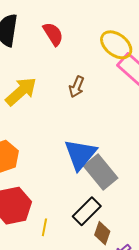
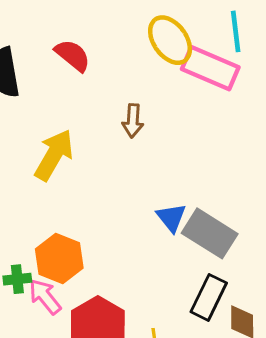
yellow ellipse: (116, 45) -> (170, 40), turned 36
blue triangle: (80, 154) -> (171, 218), size x0.6

